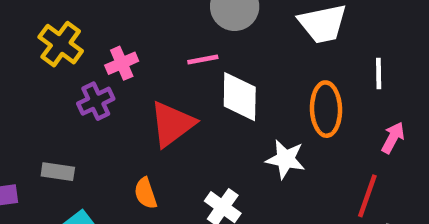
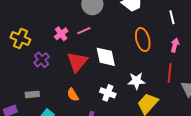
pink cross: (122, 63) -> (61, 34), moved
white line: (379, 74) -> (172, 17), moved
white diamond: (240, 97) -> (106, 57), moved
white star: (285, 159) -> (136, 81), moved

